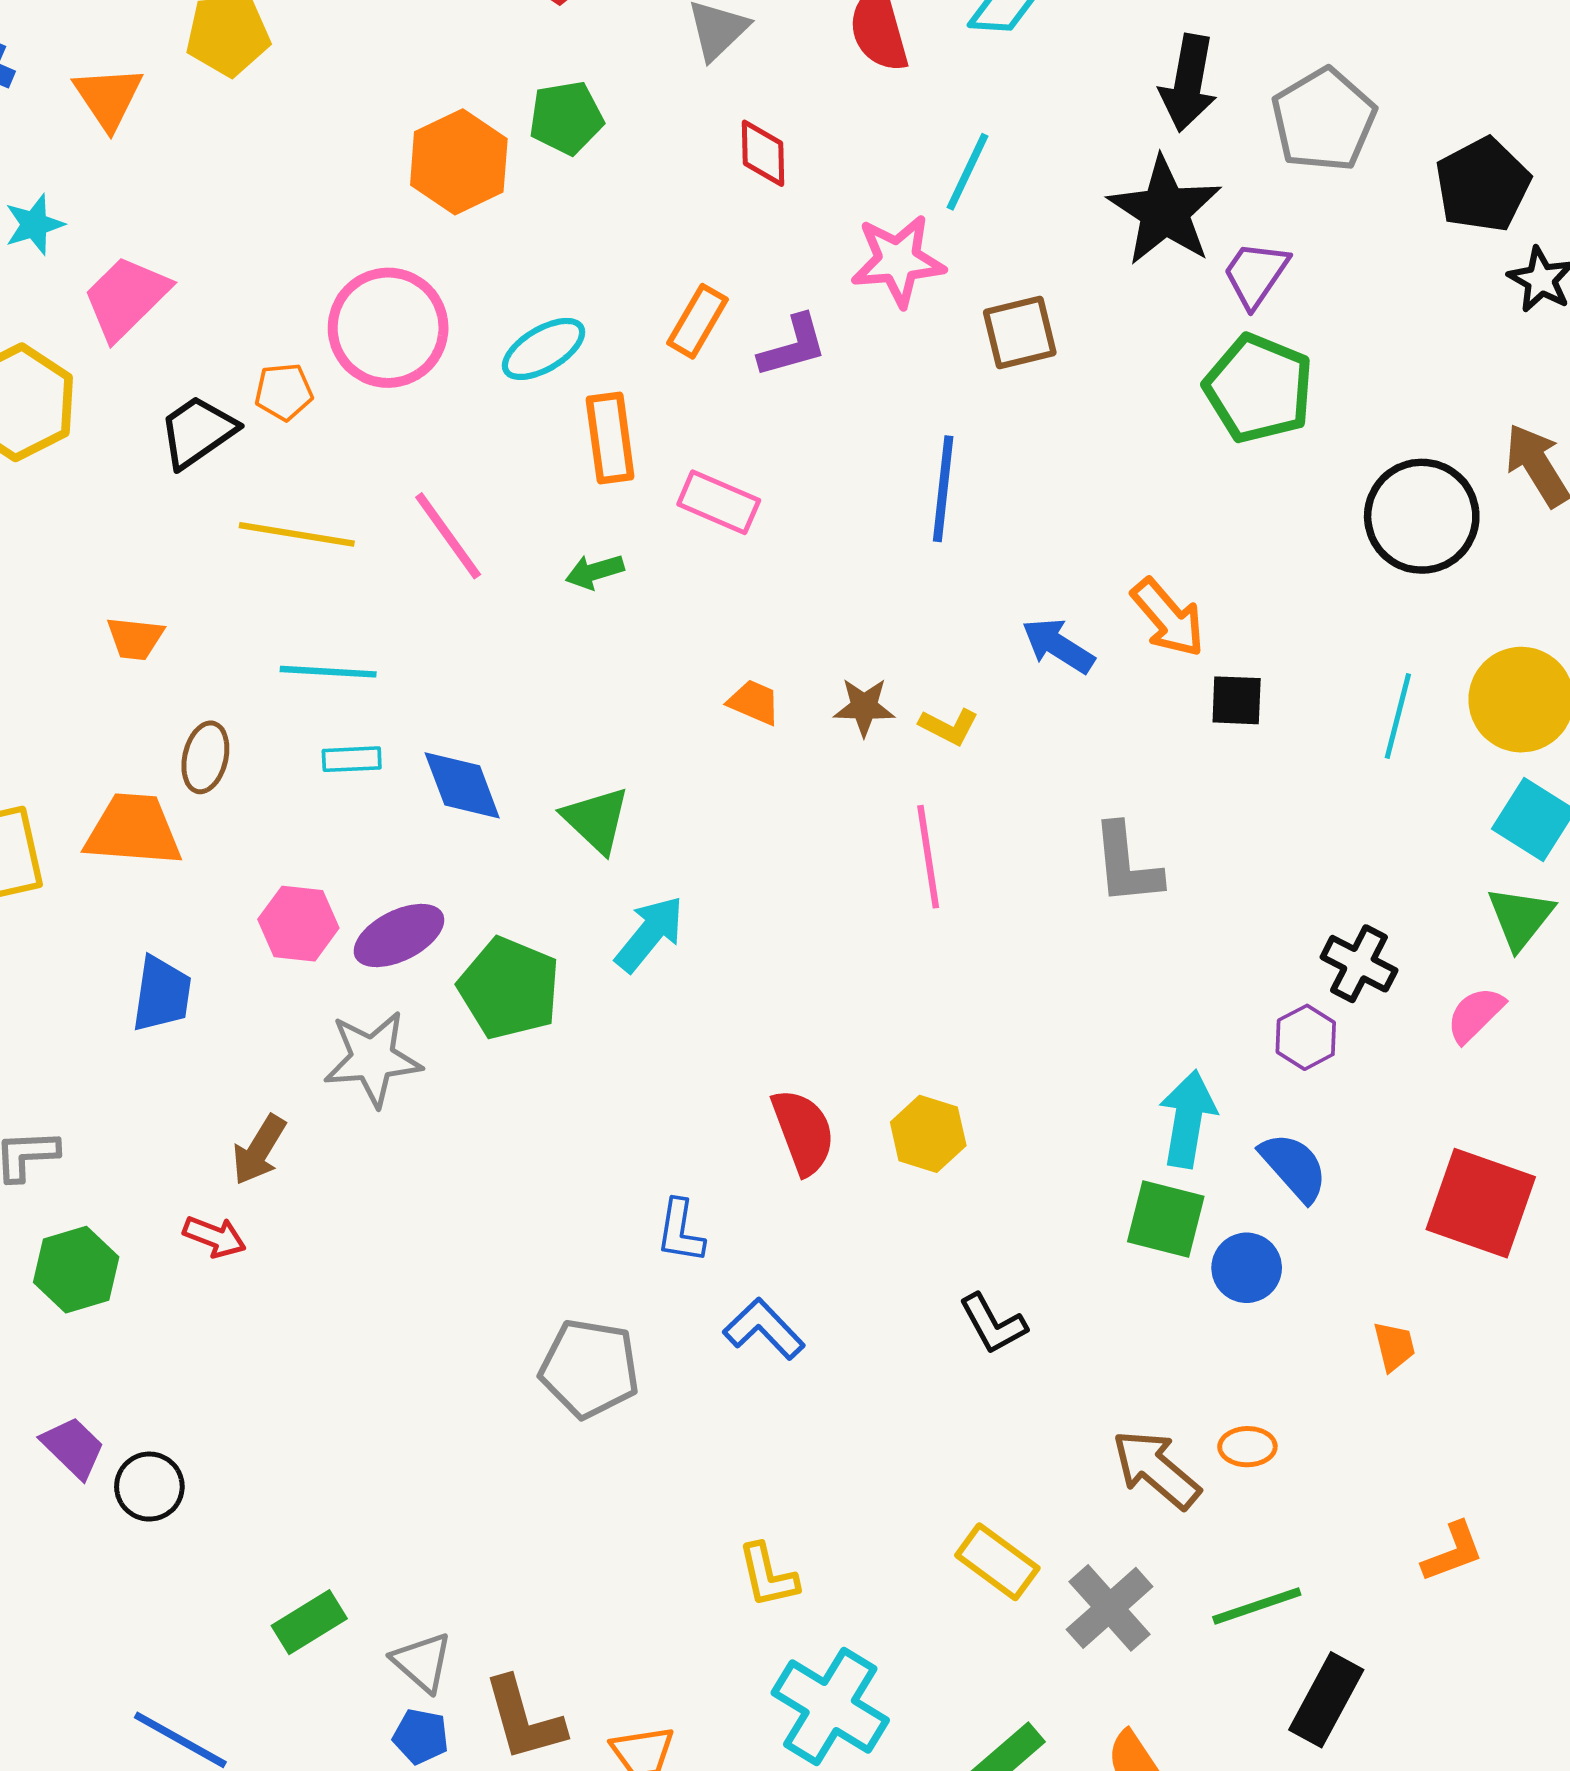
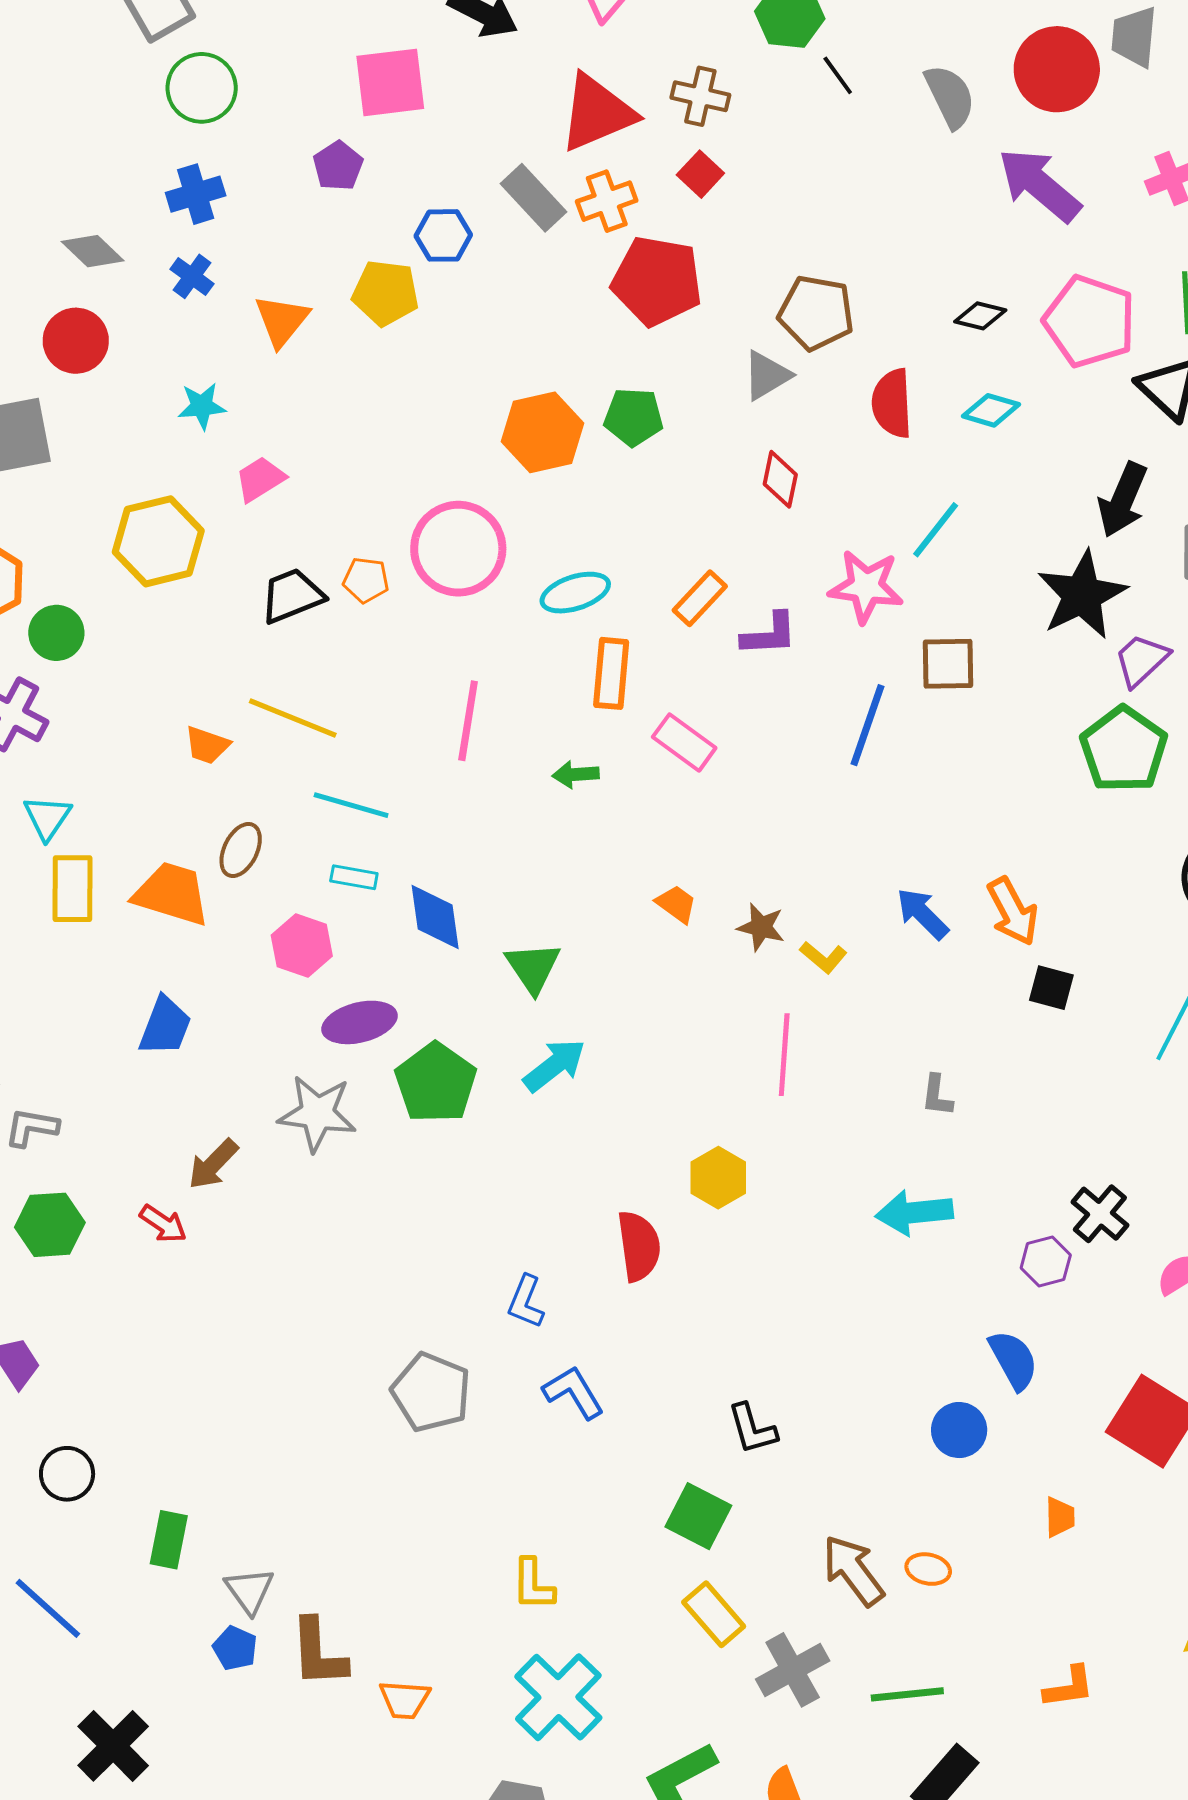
pink trapezoid: (126, 298) -> (260, 479), size x0.7
blue line: (943, 489) -> (867, 725), moved
yellow line: (297, 534) -> (293, 718), moved
pink line: (448, 536) -> (468, 721), turned 32
gray L-shape: (1127, 864) -> (937, 1096), size x0.6
pink hexagon: (298, 924) -> (302, 946), moved
cyan arrow: (1188, 1119) -> (914, 1213), moved, turned -118
yellow hexagon: (928, 1134) -> (718, 1178), moved
green square: (1166, 1219) -> (698, 1516), moved
black circle: (149, 1487) -> (67, 1474), moved
green rectangle: (309, 1622) -> (169, 1540), turned -60

